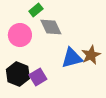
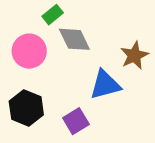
brown star: (91, 55) -> (134, 55), moved
purple square: (38, 77) -> (76, 121), moved

